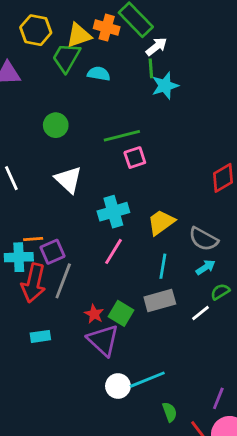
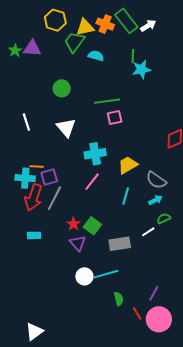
white arrow: (156, 47) -> (148, 26), moved
gray rectangle: (160, 301) -> (120, 244), moved
purple triangle: (103, 340) -> (78, 243), size x0.7

